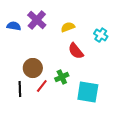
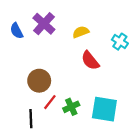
blue semicircle: (14, 26) -> (17, 31), turned -128
green cross: (62, 77) -> (71, 107), moved
black line: (20, 89) -> (31, 119), moved

